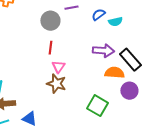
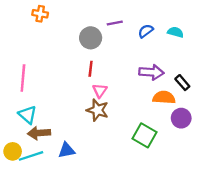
cyan semicircle: (115, 22) -> (175, 32), moved, turned -152
black rectangle: (130, 60) -> (182, 83), size x0.6
blue triangle: (29, 119) -> (67, 150), turned -35

